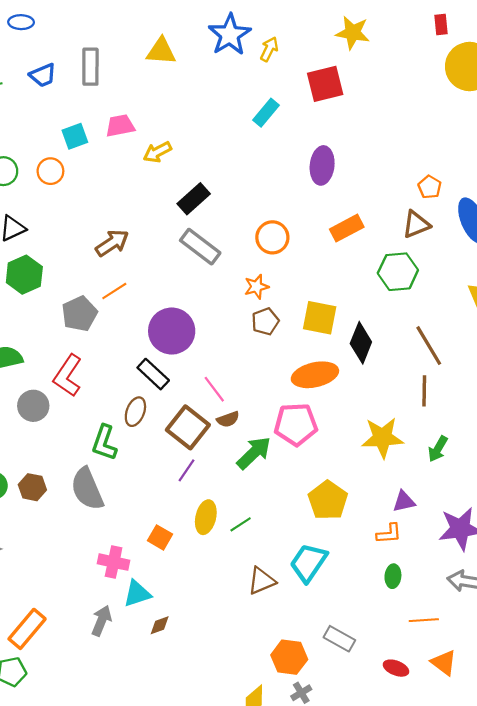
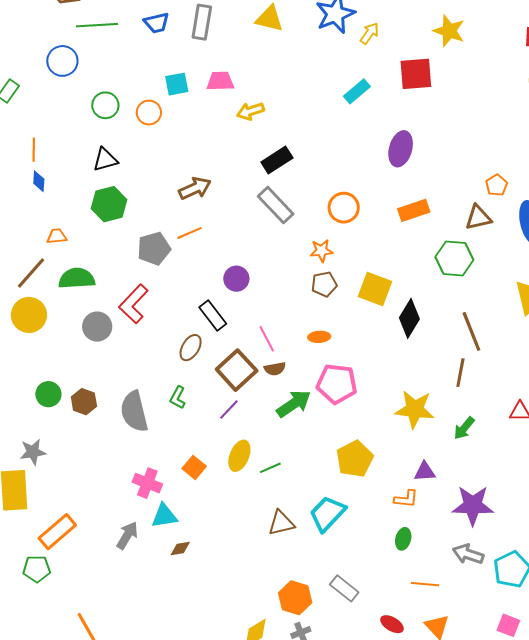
purple circle: (172, 331) -> (236, 279), size x0.6
orange ellipse: (315, 375) -> (319, 337), moved, size x0.5
green L-shape: (104, 443) -> (178, 398), moved, size x0.7

